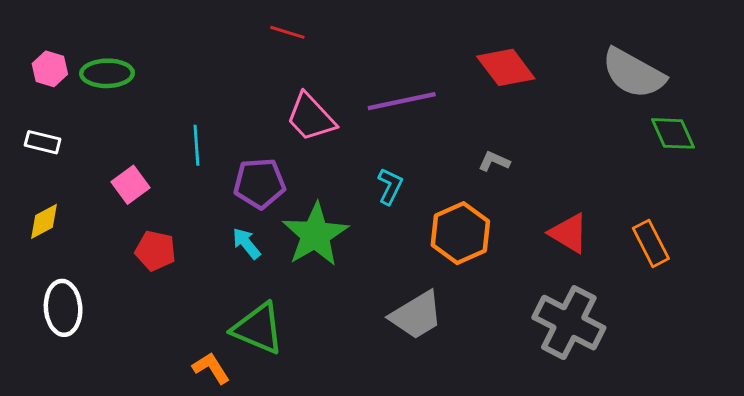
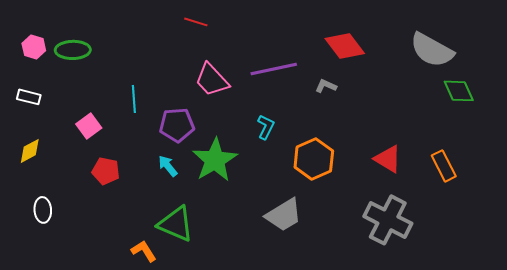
gray L-shape: (494, 161) -> (326, 86), moved
white ellipse: (63, 308) -> (43, 210), size x0.7

